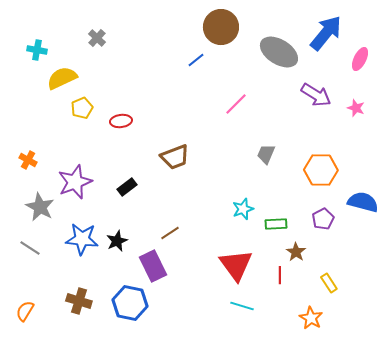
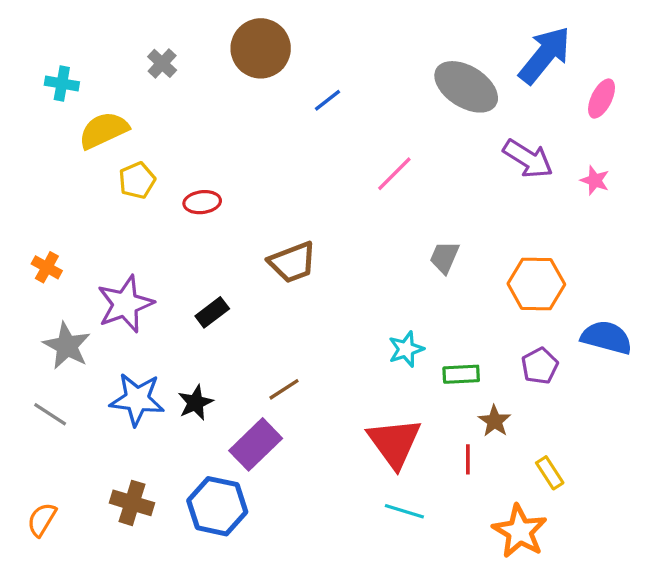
brown circle: (221, 27) -> (261, 48), moved
purple rectangle: (153, 266) -> (256, 444), turned 72
orange star: (311, 318) -> (520, 531), size x1.4

